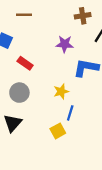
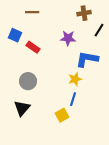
red rectangle: (25, 63) -> (33, 47), moved
yellow star: (61, 91) -> (75, 79), moved

